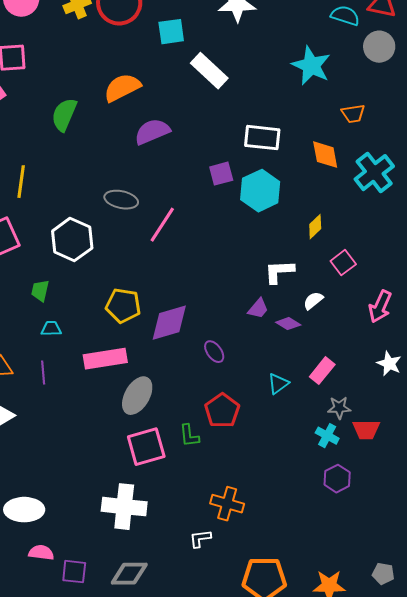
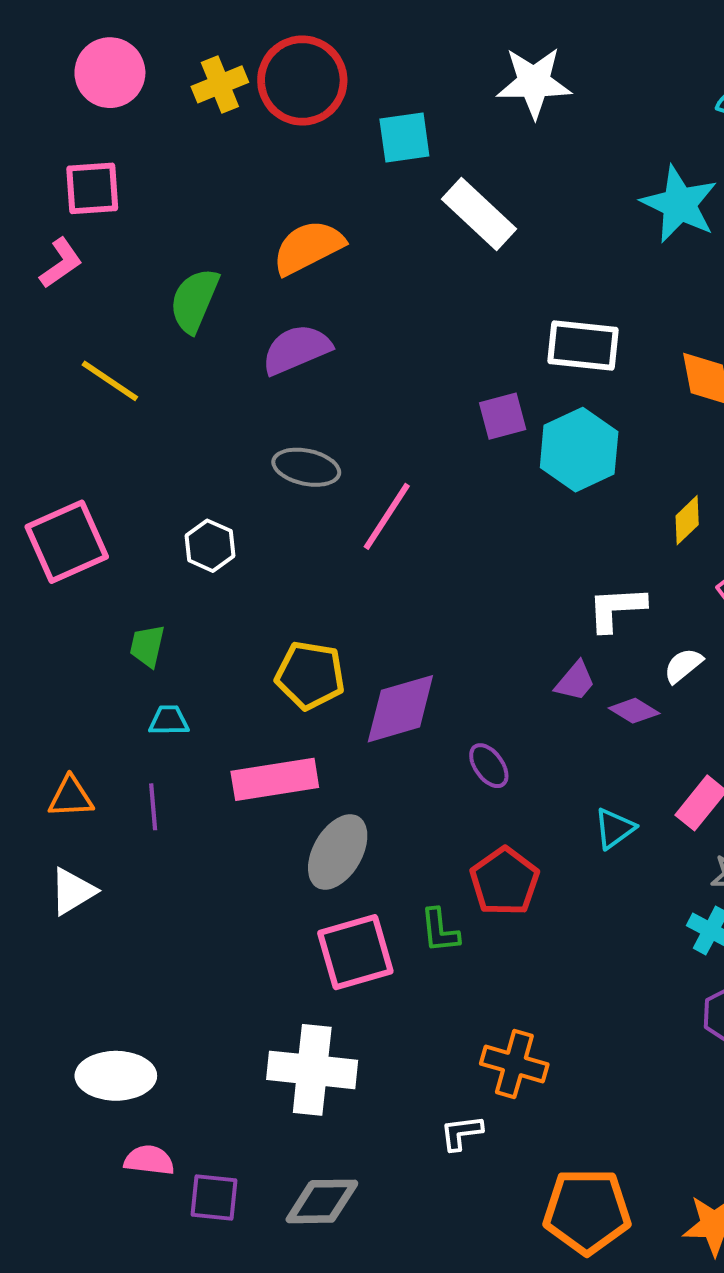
purple semicircle: (152, 132) -> (296, 349), moved
yellow line: (21, 182) -> (110, 381), moved, turned -64
white hexagon: (72, 240) -> (210, 546), size x0.6

